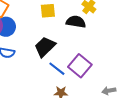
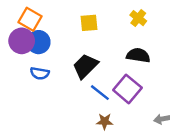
black semicircle: (76, 22) -> (138, 55), moved

